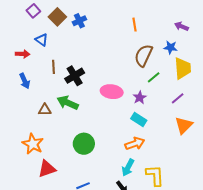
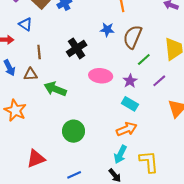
blue star: (171, 47) -> (107, 30), moved
black cross: (75, 76) -> (77, 48), moved
purple line: (178, 98) -> (159, 81), moved
brown triangle: (45, 110) -> (31, 74), moved
orange star: (33, 144) -> (15, 110), moved

